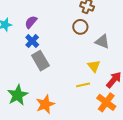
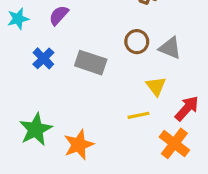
brown circle: (80, 27) -> (137, 42), moved
blue cross: (32, 41) -> (43, 58), moved
gray rectangle: (40, 61) -> (91, 63), moved, turned -42

